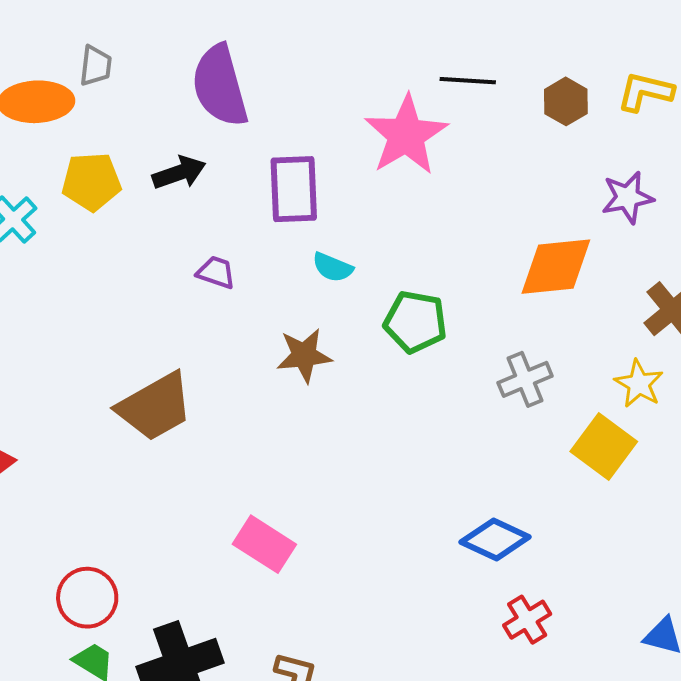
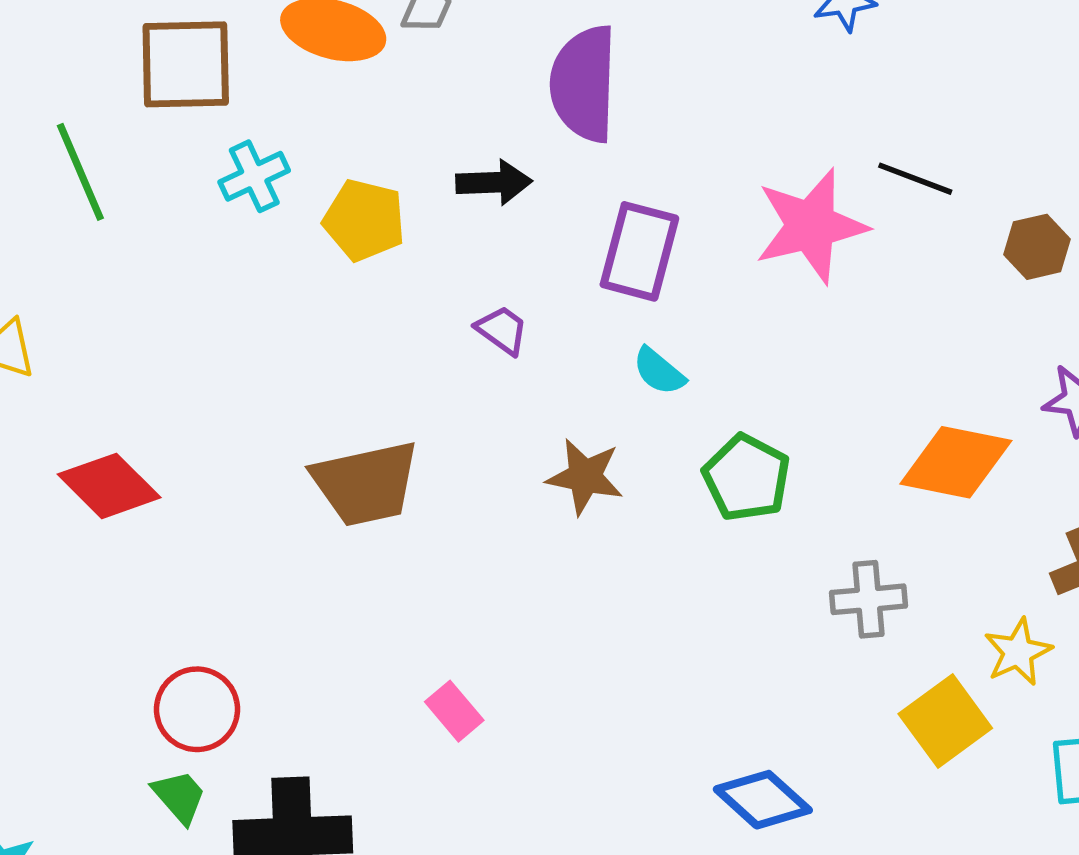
yellow pentagon: (91, 182) -> (364, 220), moved
pink rectangle: (264, 544) -> (454, 711), size x0.7

